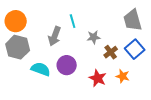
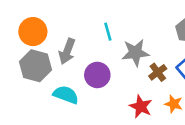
gray arrow: (55, 36) -> (67, 51), moved
gray star: (94, 37) -> (135, 53), size x1.5
purple circle: (67, 65) -> (97, 75), moved

